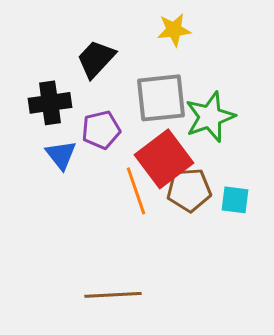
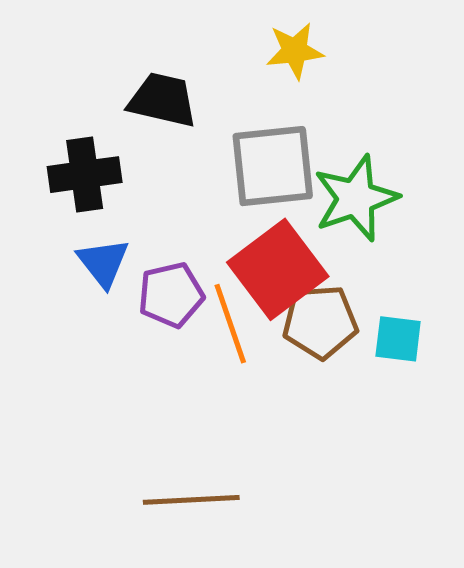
black trapezoid: (96, 59) -> (163, 100), turned 60
purple pentagon: (101, 130) -> (171, 295), moved

